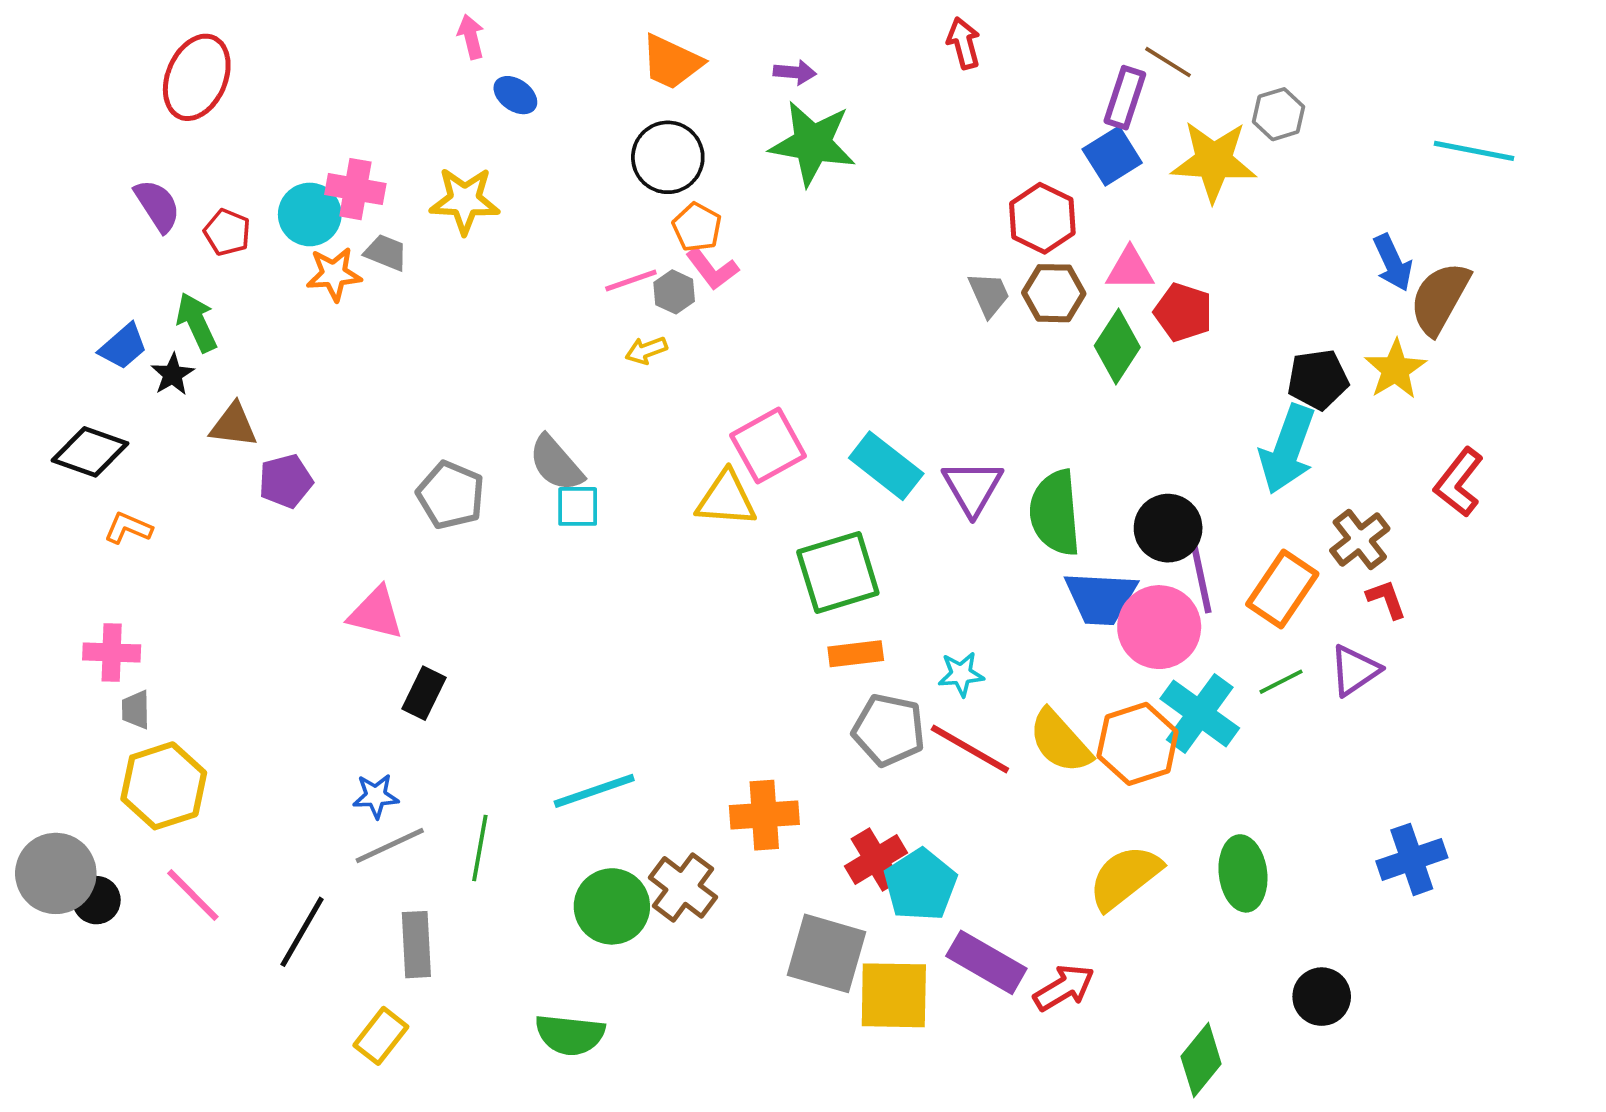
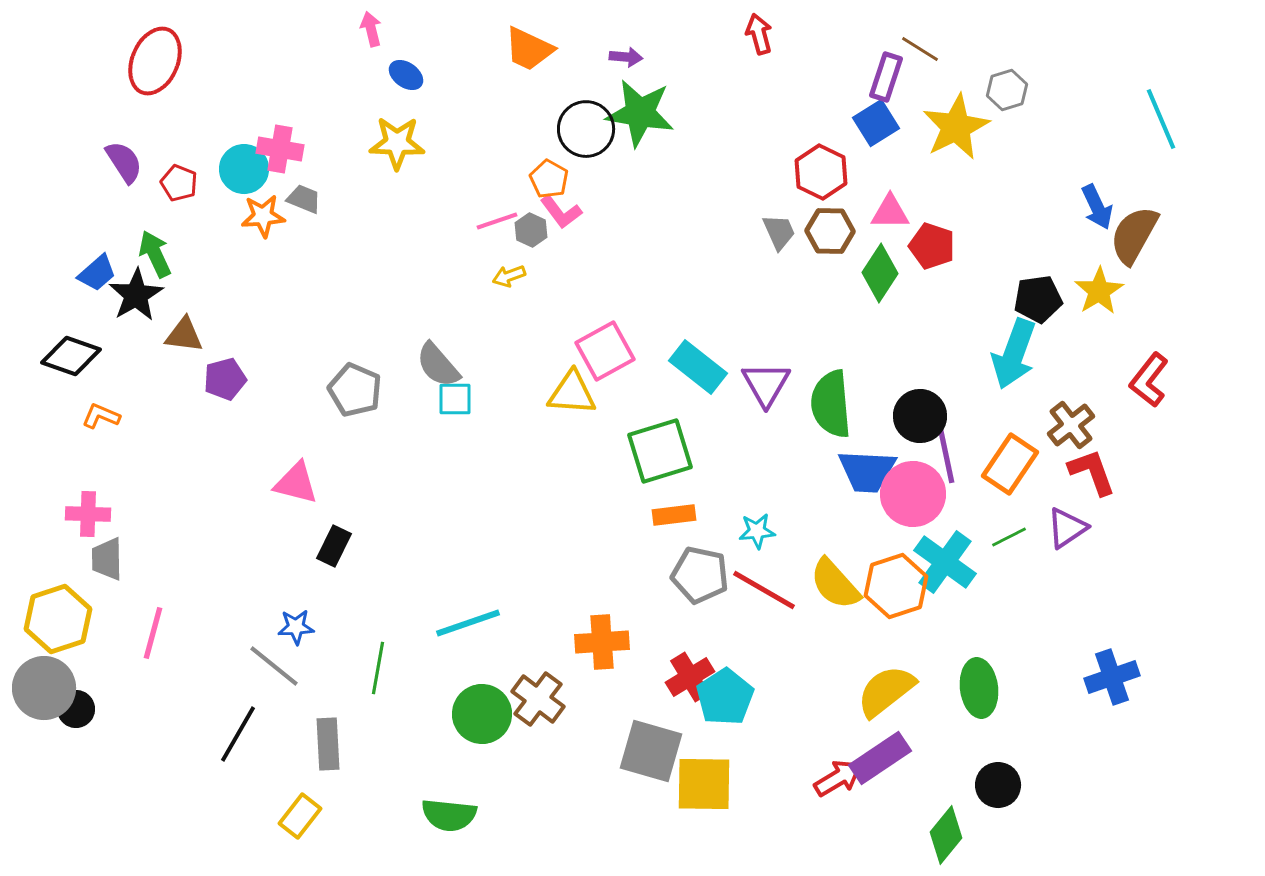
cyan line: (1474, 151) -> (1161, 119), turned 56
black circle: (668, 157) -> (586, 129), moved
yellow star: (1214, 161) -> (956, 127), turned -30
yellow star: (465, 200) -> (397, 143), moved
black star: (173, 374) -> (136, 295), size x1.6
red L-shape: (1386, 599) -> (1092, 472), size x1.5
gray trapezoid: (136, 710) -> (107, 559), size x1.4
yellow hexagon: (164, 786) -> (58, 619), moved
gray line: (390, 845) -> (274, 666), moved, turned 64
pink line: (193, 895) -> (153, 633), moved, turned 60
purple rectangle: (986, 962) -> (880, 758), moved, turned -64
black circle: (1322, 997) -> (998, 785), moved

